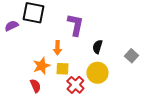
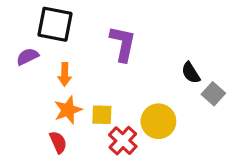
purple semicircle: (11, 26) -> (27, 57), moved
black semicircle: (97, 47) -> (191, 73), moved, turned -48
orange arrow: (57, 48) -> (65, 74), moved

